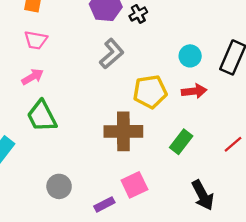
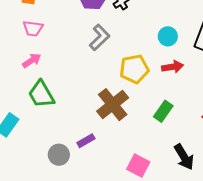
brown cross: (123, 131) -> (113, 105), turned -36
pink square: (134, 185) -> (138, 166), moved, turned -35
purple rectangle: (104, 204) -> (86, 141), moved

